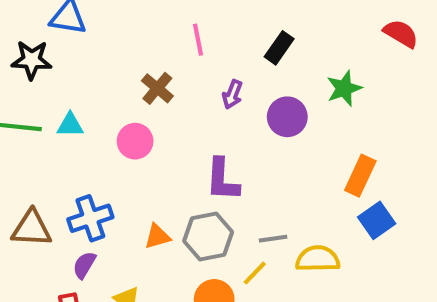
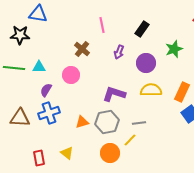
purple L-shape: (222, 180) -> (114, 94), turned 105
yellow semicircle: (318, 259) -> (151, 90), moved
purple semicircle: (84, 265) -> (46, 90), moved

